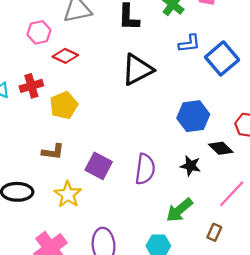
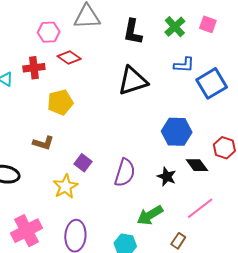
red cross: (31, 86) -> (34, 68), moved
purple square: (99, 166) -> (83, 163), size x0.7
yellow star: (68, 194) -> (65, 186), moved

